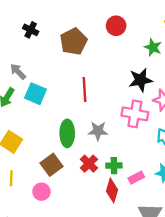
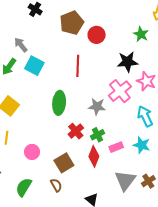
red circle: (116, 26) -> (97, 35), moved
pink cross: (135, 114) -> (120, 91), turned 35
gray star: (98, 131) -> (97, 106), moved
brown square: (51, 165) -> (64, 163), moved
green cross: (114, 166) -> (98, 135), turned -32

